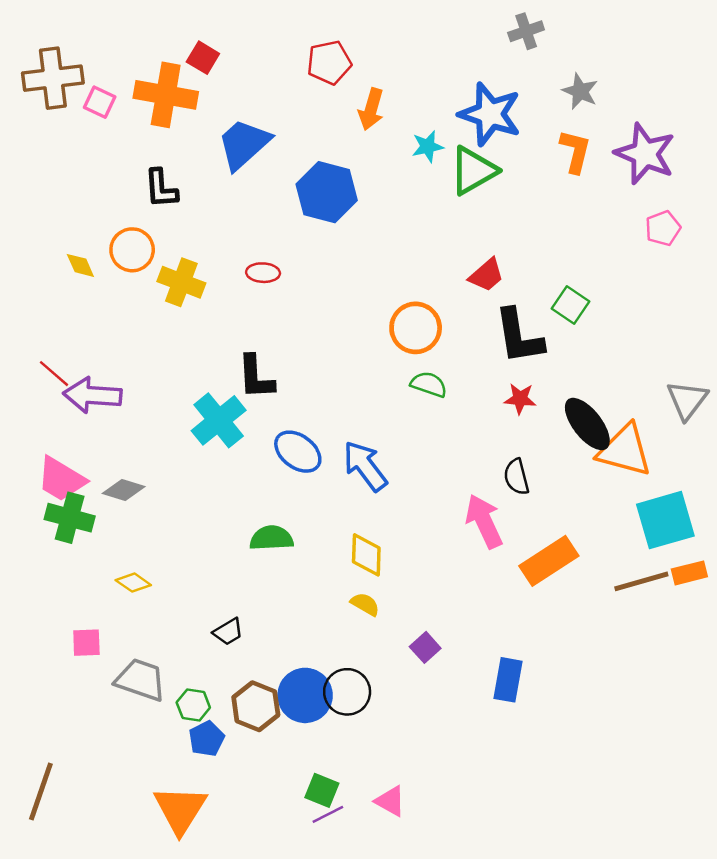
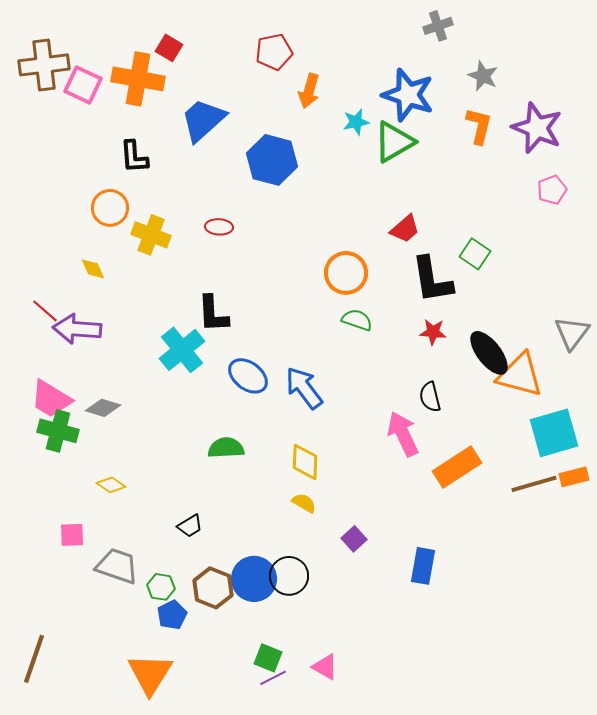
pink square: (100, 102) -> (83, 85), size x1.4
yellow diamond: (80, 265) -> (93, 269), moved

